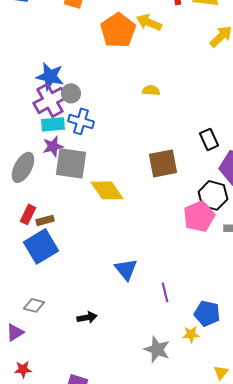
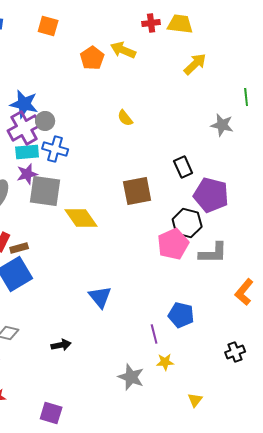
orange pentagon: (118, 30) -> (92, 58), size x0.7
yellow semicircle: (151, 90) -> (125, 118), turned -132
purple line: (165, 292) -> (154, 334), moved
blue pentagon: (207, 313) -> (181, 315), moved

